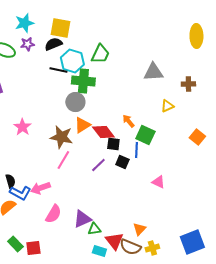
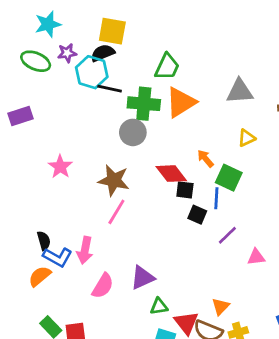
cyan star: (24, 23) -> (48, 24), moved
cyan hexagon: (72, 61) -> (92, 72), moved
yellow triangle: (167, 106) -> (247, 138), moved
orange triangle: (82, 125) -> (181, 102), moved, size x1.4
purple line: (98, 165) -> (227, 235), moved
pink triangle: (158, 182) -> (256, 257), moved, turned -32
pink arrow: (40, 188) -> (85, 250), turned -60
purple triangle: (82, 219) -> (142, 278), moved

